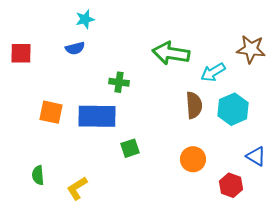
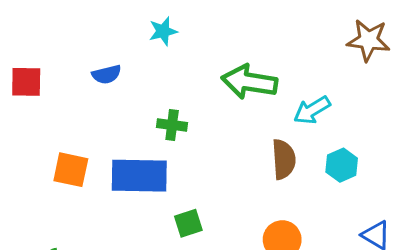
cyan star: (85, 19) -> (163, 31), moved
brown star: (251, 49) -> (368, 40), moved
cyan hexagon: (233, 109) -> (342, 165), size x0.7

